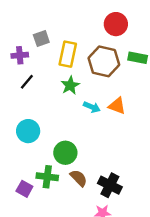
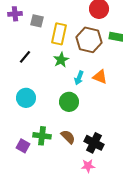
gray square: (41, 38) -> (37, 21), turned 32
purple cross: (20, 55) -> (15, 14), moved
cyan arrow: (92, 107) -> (79, 78), turned 88
green circle: (65, 153) -> (69, 102), moved

